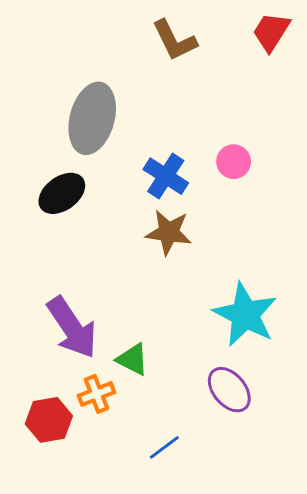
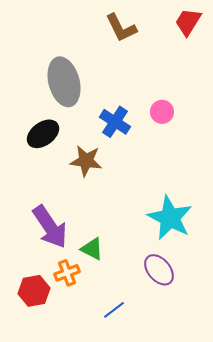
gray ellipse: (92, 118) -> (64, 82), turned -30
brown star: (169, 232) -> (86, 161), moved

